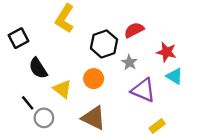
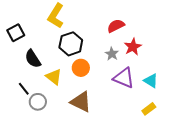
black hexagon: (104, 44) -> (71, 44), moved
red star: (166, 52) -> (133, 47), moved, turned 30
cyan triangle: (175, 76) -> (151, 81), moved
yellow rectangle: (157, 126) -> (149, 109), moved

